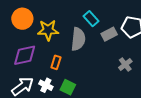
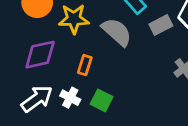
gray semicircle: (78, 39) -> (117, 32), turned -55

